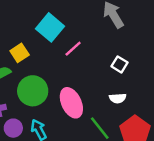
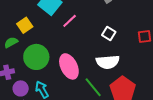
white semicircle: (118, 98) -> (108, 62), size x1.6

